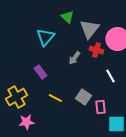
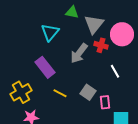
green triangle: (67, 17) -> (72, 12), turned -32
gray arrow: (74, 58) -> (79, 53), size x1.5
purple rectangle: (40, 72) -> (45, 67), size x1.5

